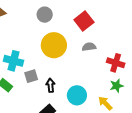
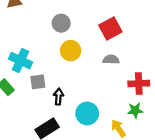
gray circle: (45, 15) -> (61, 23), moved
yellow circle: (54, 45) -> (71, 51), size x0.7
red cross: (116, 63) -> (139, 83), turned -30

